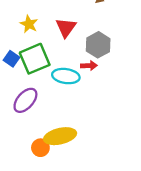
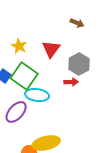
green square: (35, 59) -> (24, 76), turned -32
cyan ellipse: (66, 76) -> (37, 95), moved

